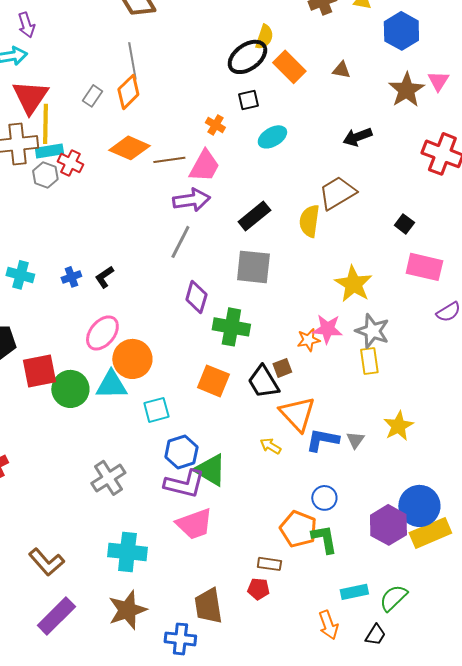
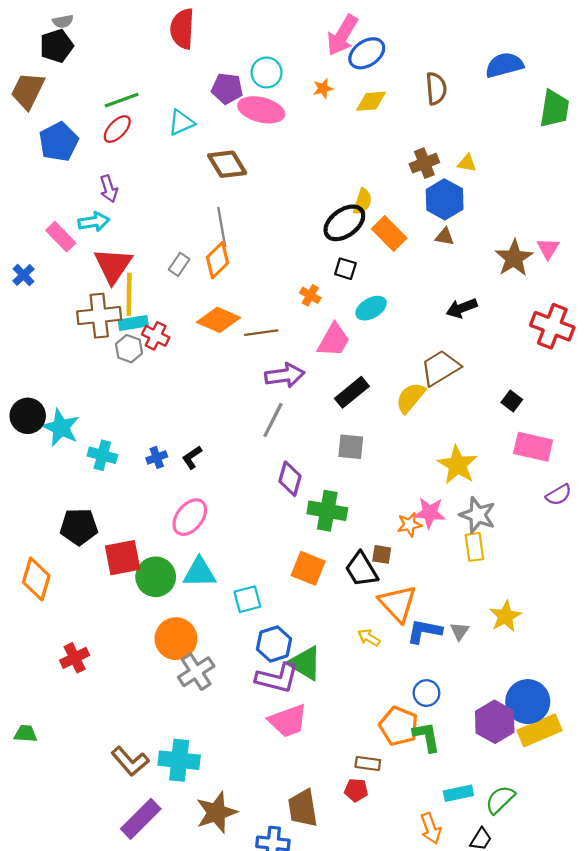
blue hexagon: (401, 31) -> (445, 199), moved
black square: (248, 100) -> (345, 269), turned 30
pink trapezoid: (204, 166) -> (334, 340), moved
yellow semicircle: (309, 221) -> (410, 398), turned 32
gray square: (253, 267) -> (351, 447), size x0.7
orange circle: (132, 359) -> (176, 639), moved
brown square: (282, 368) -> (382, 554), turned 30
cyan cross: (127, 552) -> (179, 760), moved

